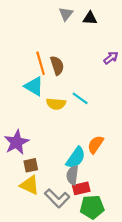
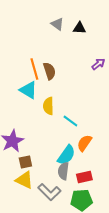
gray triangle: (66, 14) -> (57, 24), turned -32
cyan line: (80, 98) -> (70, 121), moved
yellow semicircle: (56, 104) -> (48, 106), turned 84
red rectangle: (81, 188) -> (84, 177), moved

